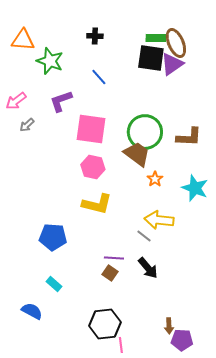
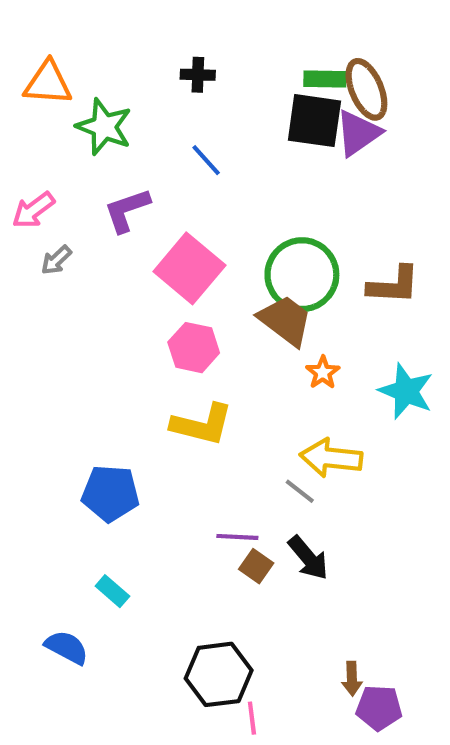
pink square: (91, 129) -> (189, 268), turned 32
brown square: (110, 273) -> (256, 566), moved

